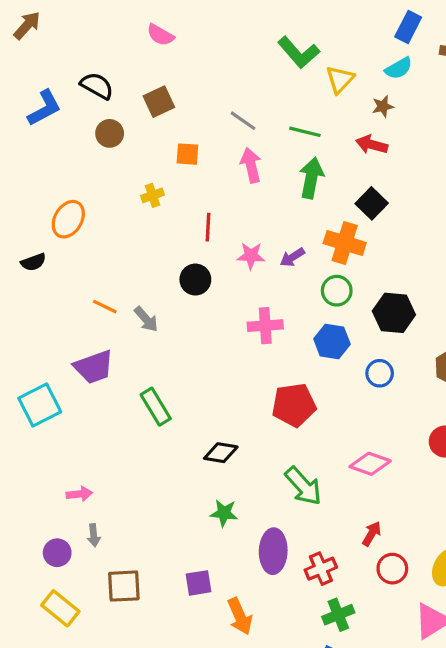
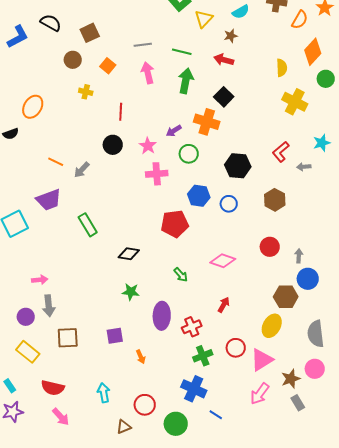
gray line: (243, 121) -> (143, 45), turned -42
brown circle: (110, 133) -> (73, 60), moved
orange square: (187, 154) -> (108, 66), turned 35
yellow cross: (152, 195) -> (86, 92), turned 32
pink star: (251, 256) -> (148, 146), moved, turned 30
green circle: (337, 291) -> (189, 154), moved
gray arrow: (146, 319) -> (82, 170), turned 84
blue hexagon: (332, 341) -> (199, 196), moved
green arrow: (303, 486) -> (181, 275), size x0.6
gray arrow: (94, 535) -> (49, 306), size x1.5
red circle: (392, 569) -> (236, 348), moved
orange arrow: (240, 616) -> (141, 357), size x0.6

